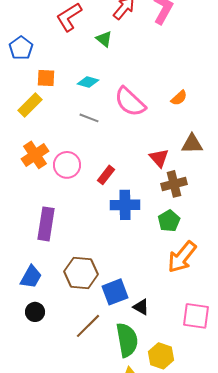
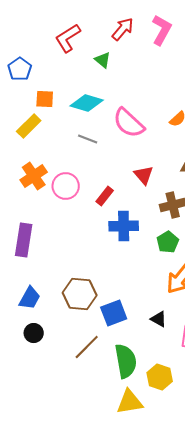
cyan diamond: (88, 82) -> (87, 103), size x1.5
red triangle: (159, 158) -> (144, 175), moved
purple rectangle: (46, 224) -> (24, 240), moved
black triangle: (141, 307) -> (159, 319), moved

